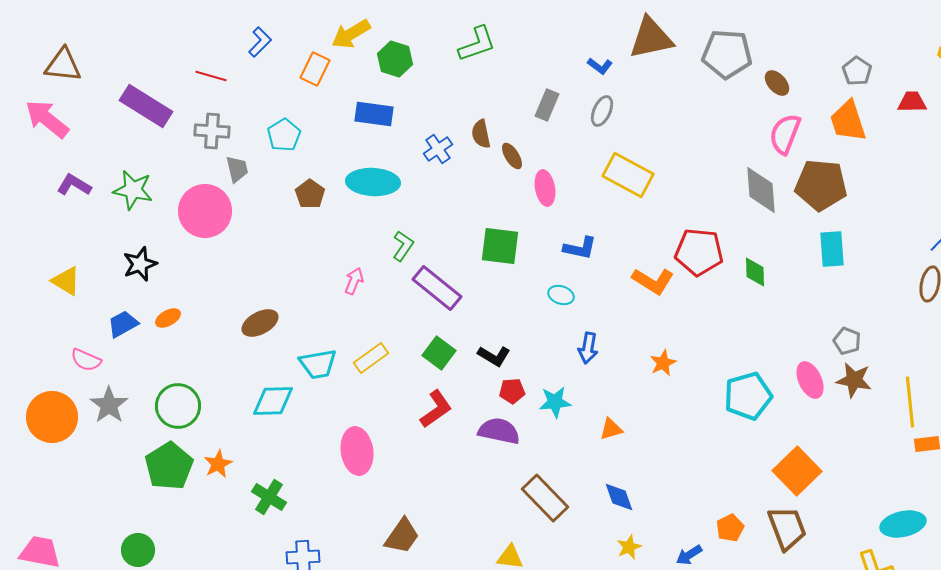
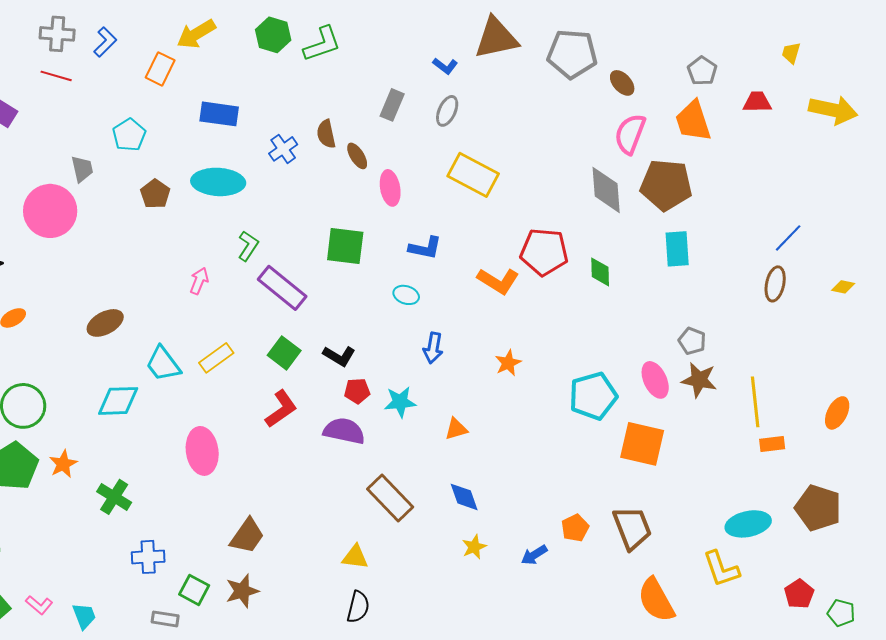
green hexagon: (395, 59) -> (273, 35), moved
gray cross: (212, 131) -> (57, 34), moved
cyan trapezoid: (318, 364) -> (163, 364), turned 63
orange square: (797, 471) -> (642, 444), moved, turned -33

